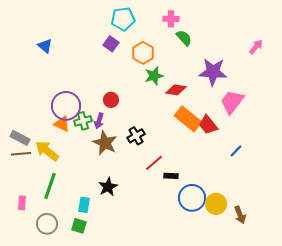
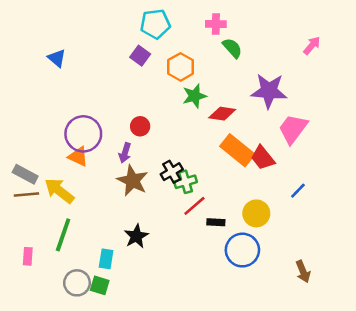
pink arrow: (256, 47) -> (312, 45), moved
green cross: (83, 121) -> (186, 182), moved
yellow circle: (216, 204) -> (256, 213), moved
gray circle: (47, 224) -> (77, 283), moved

